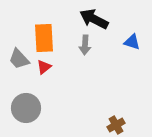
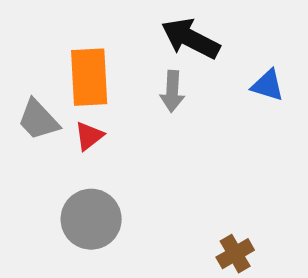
gray circle: (26, 108) -> (91, 219), moved

